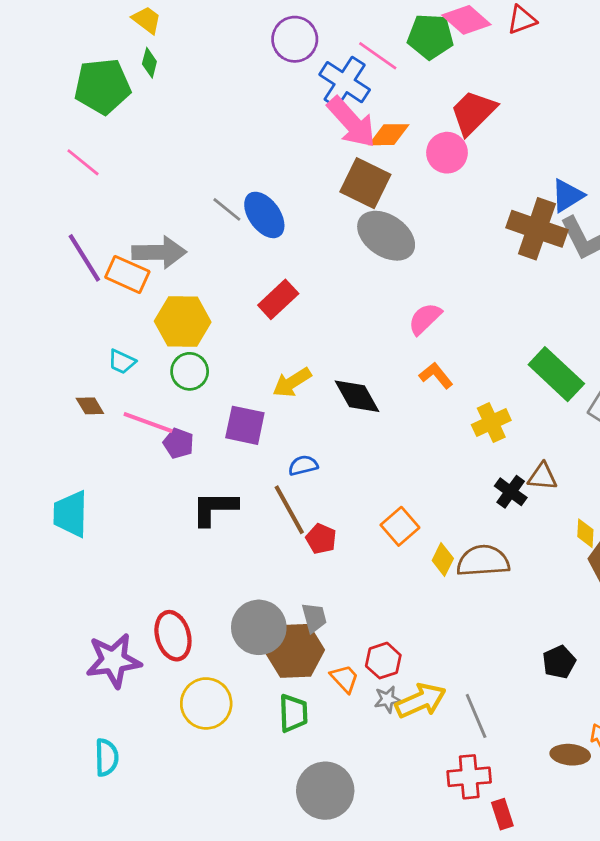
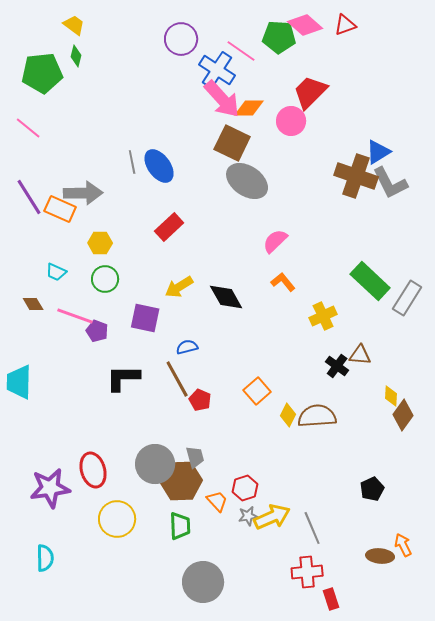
gray line: (227, 209) -> (132, 162), turned 40
yellow hexagon: (183, 322) -> (100, 243), size x0.6

